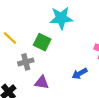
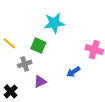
purple triangle: (42, 82) -> (40, 82), turned -32

